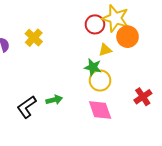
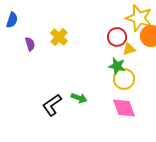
red circle: (95, 24) -> (117, 37), moved
green arrow: (54, 100) -> (79, 98), turned 35

